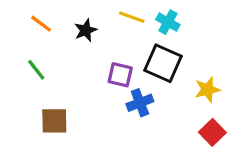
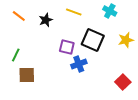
cyan cross: (168, 22) -> (110, 11), moved
green line: (36, 70) -> (16, 55), moved, turned 64
yellow star: (207, 90) -> (126, 40), moved

